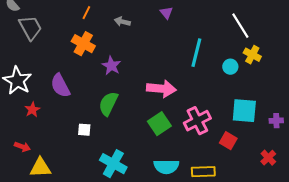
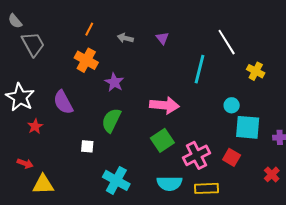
purple triangle: (166, 13) -> (162, 38), moved
white line: (240, 26) -> (227, 42), moved
cyan circle: (230, 67) -> (232, 105), moved
pink cross: (197, 121) -> (196, 155), moved

